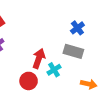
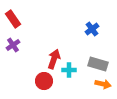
gray rectangle: (73, 51) -> (98, 64), moved
cyan cross: (54, 70) -> (69, 70), turned 32

